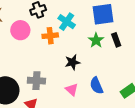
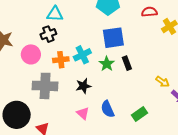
cyan cross: (67, 22) -> (82, 55), moved, turned 30
gray cross: (36, 81) -> (45, 86), moved, size x1.4

